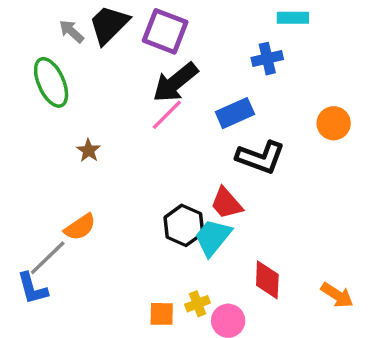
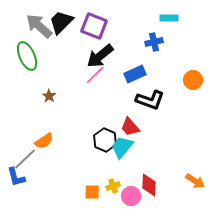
gray arrow: (71, 31) -> (39, 26), size x1.8
red diamond: (267, 280) -> (149, 185), moved

